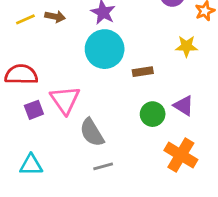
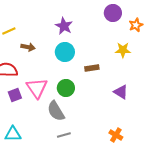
brown arrow: (55, 17) -> (28, 47), moved
cyan circle: (105, 49) -> (65, 52), size x0.7
green circle: (153, 114) -> (66, 88), moved
orange cross: (181, 155) -> (116, 135), moved, size x0.6

